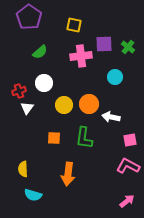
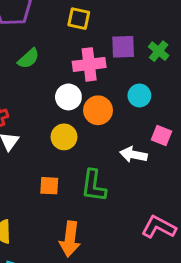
white circle: (44, 83) -> (68, 97), moved
orange circle: (89, 104) -> (98, 110), moved
pink square: (130, 140) -> (162, 135), moved, turned 32

